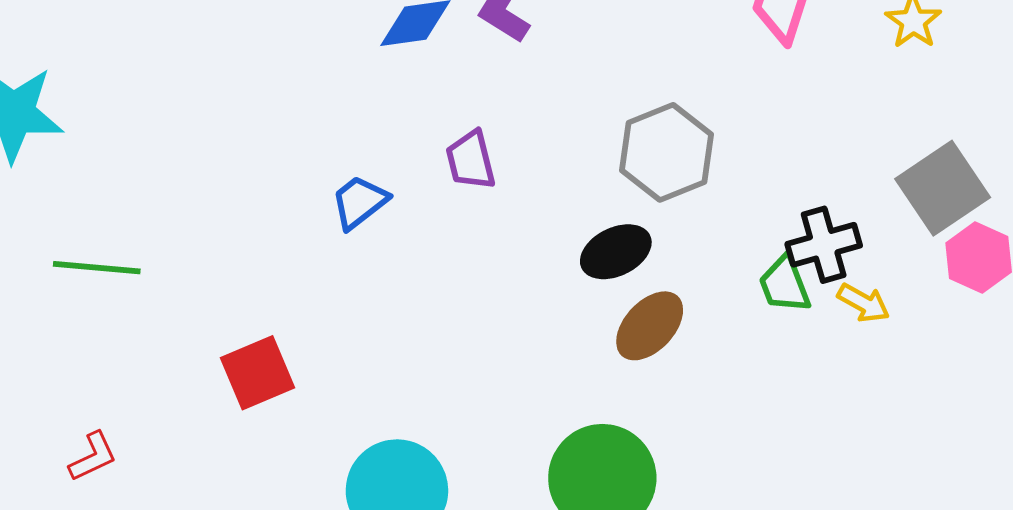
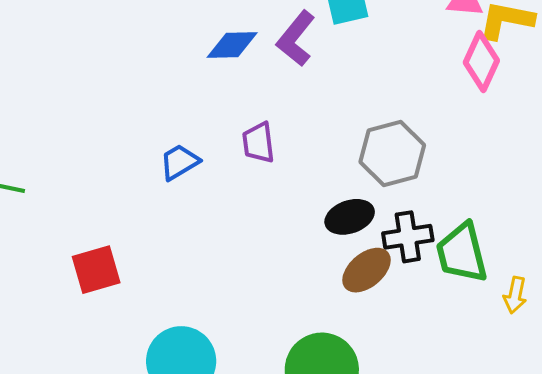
black cross: (824, 245) -> (408, 237), moved
green trapezoid: (785, 284) -> (462, 253), size x1.5
yellow arrow: (864, 303) -> (515, 295), moved, turned 66

